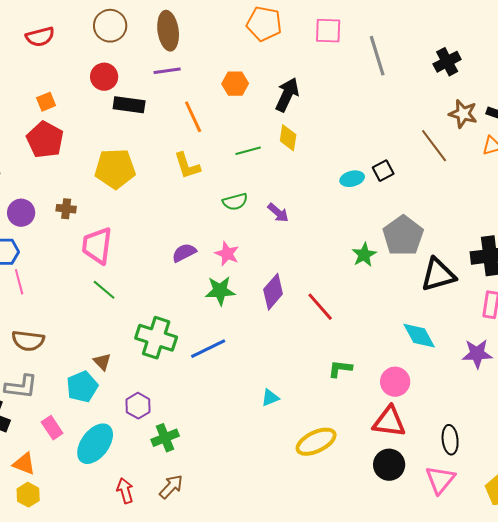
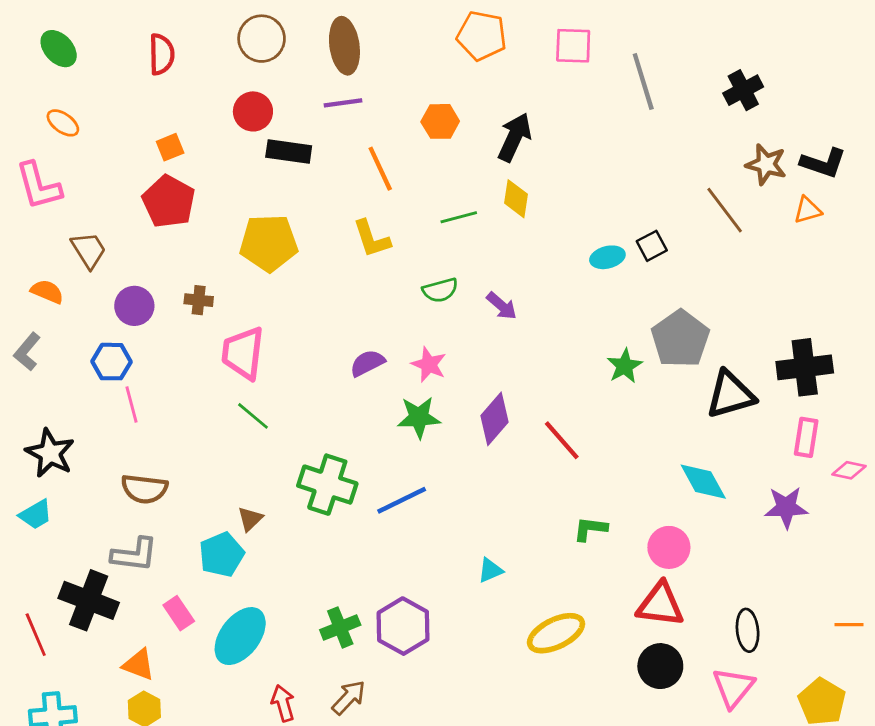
red semicircle: (40, 37) -> (162, 54), turned -76
brown triangle: (102, 362) -> (250, 519), turned 30
purple hexagon: (138, 406) -> (403, 626), moved, size x1.5

